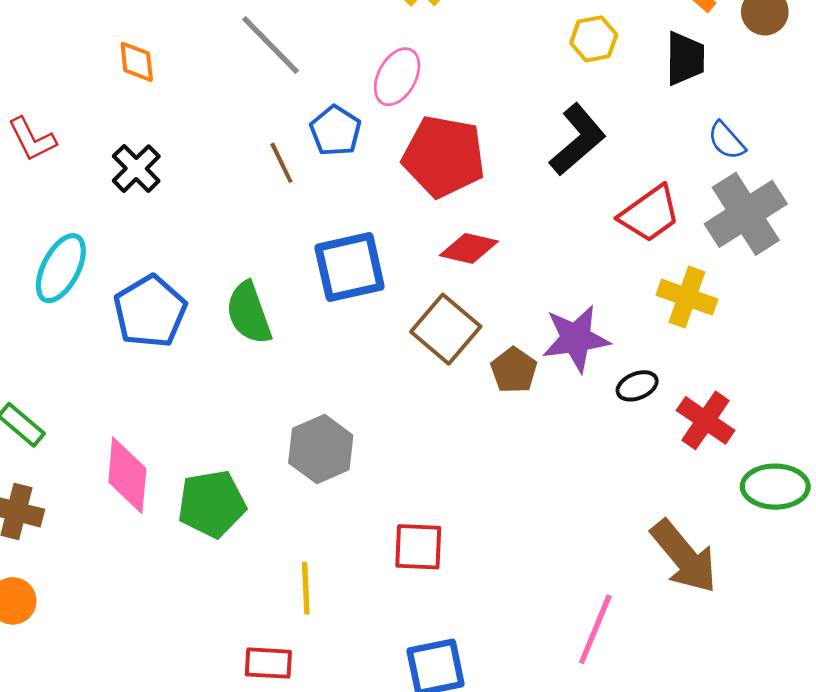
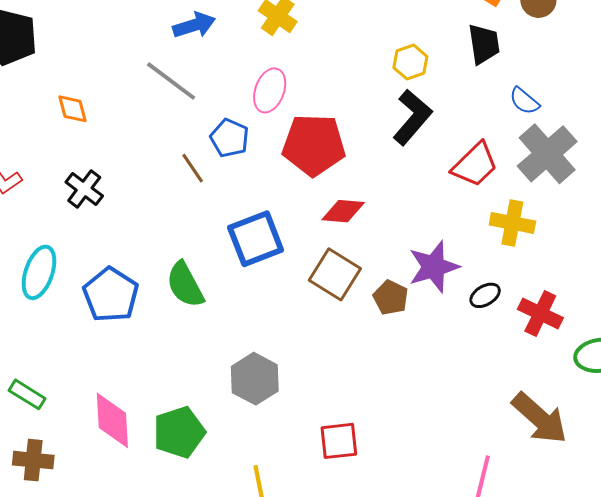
yellow hexagon: (594, 39) -> (410, 62), moved

